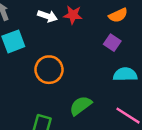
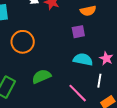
purple square: (112, 43) -> (78, 32), turned 32

